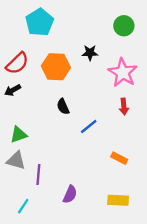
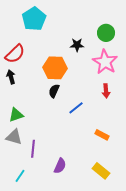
green circle: (124, 26) -> (106, 33), moved
orange hexagon: (56, 67) -> (55, 68), moved
black arrow: (13, 90) -> (11, 77), turned 104
black semicircle: (63, 107) -> (54, 91), turned 48
yellow rectangle: (118, 200) -> (101, 171), turned 36

